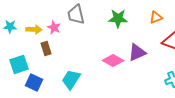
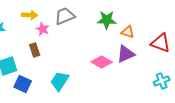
gray trapezoid: (76, 14) -> (65, 16), turned 80
orange triangle: (156, 17) -> (128, 32), moved, turned 40
yellow arrow: (34, 29) -> (30, 15), moved

